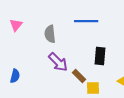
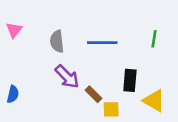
blue line: (86, 21) -> (102, 43), moved
black rectangle: (100, 56) -> (130, 80), moved

